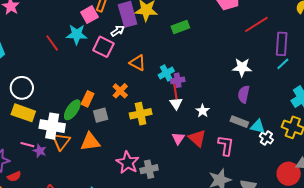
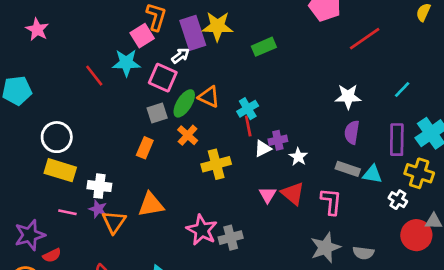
purple rectangle: (282, 44) -> (397, 140), moved
purple cross: (178, 80) -> (278, 140), moved
red line: (175, 91) -> (248, 126), moved
white triangle: (176, 103) -> (263, 149), turned 40
green ellipse: (72, 110) -> (184, 103), moved
gray square: (101, 115) -> (157, 113), moved
white cross: (52, 126) -> (99, 186), size x0.7
white cross: (266, 138) -> (398, 200), moved
orange triangle: (61, 142) -> (114, 222), moved
purple star: (40, 151) -> (98, 209), moved

